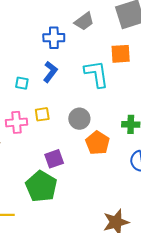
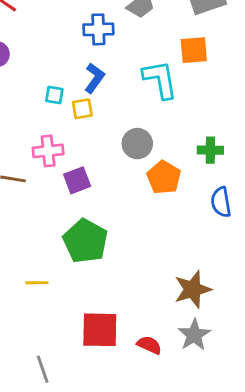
yellow square: (42, 114) -> (82, 109), moved
purple square: (54, 159) -> (77, 180), moved

